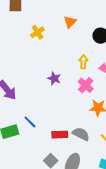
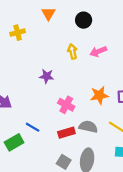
yellow cross: (37, 32) -> (18, 33), turned 32
pink cross: (86, 85) -> (66, 105), moved

